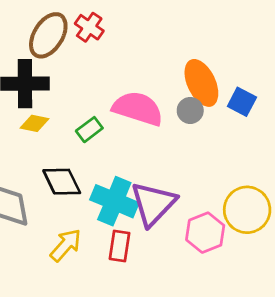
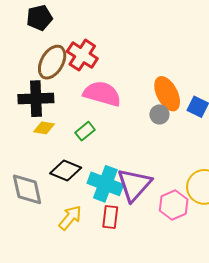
red cross: (89, 27) -> (82, 55), size x1.4
pink semicircle: (138, 108) -> (102, 94), moved
black diamond: (62, 182) -> (66, 171), turned -40

